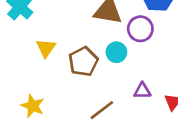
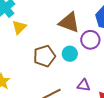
yellow triangle: (46, 48) -> (19, 27), moved

